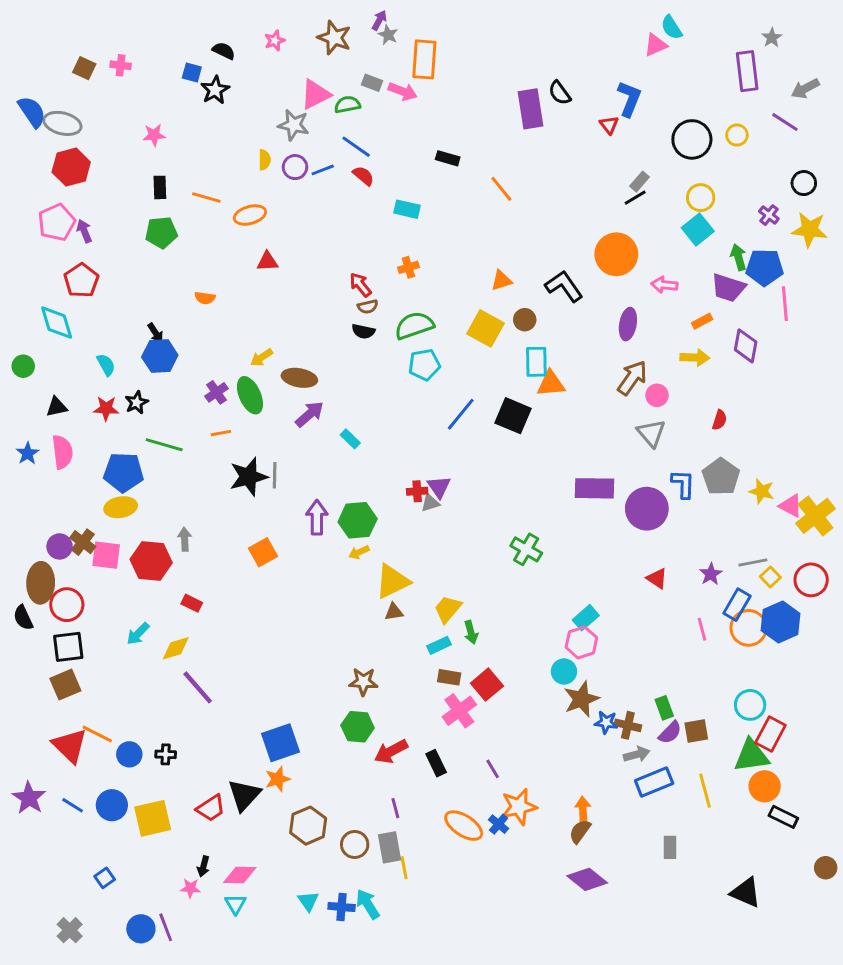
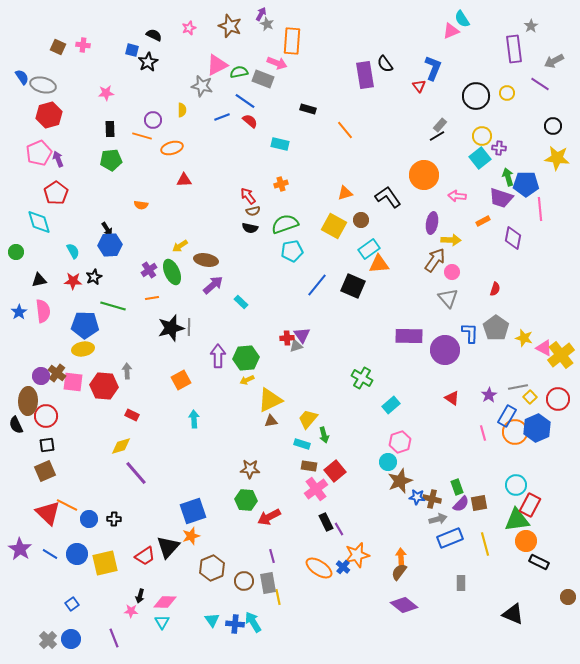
gray rectangle: (372, 83) -> (263, 79), moved, size x1.5
blue semicircle: (32, 112) -> (22, 77), size x0.7
purple circle: (295, 167) -> (153, 120), moved
purple cross: (769, 215) -> (499, 148), moved, turned -32
yellow arrow: (695, 357) -> (451, 240), moved
cyan rectangle: (536, 362) -> (369, 249), turned 55
cyan rectangle: (586, 618) -> (391, 405), moved
cyan arrow: (138, 634) -> (194, 419), moved, turned 132
cyan rectangle: (439, 645) -> (302, 444), turned 42
black square: (68, 647) -> (47, 445), size x0.7
black rectangle: (436, 763) -> (326, 522), moved
blue circle: (141, 929) -> (71, 639), moved

